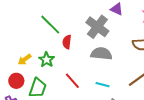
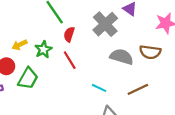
gray semicircle: (101, 54) -> (122, 57), moved
red line: (72, 81) -> (70, 60), moved

